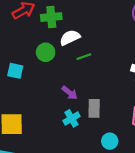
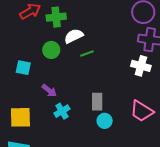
purple arrow: (70, 93) -> (49, 91), moved
cyan cross: (71, 118) -> (62, 111), moved
cyan circle: (110, 141) -> (105, 121), moved

